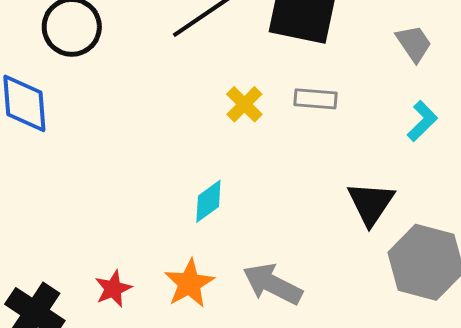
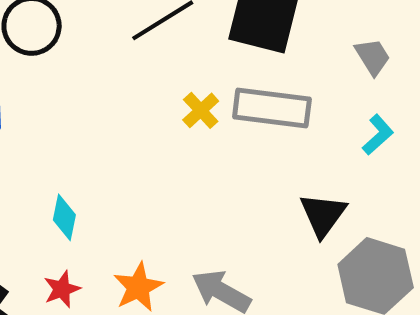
gray rectangle: (315, 99) -> (272, 108), size x1.8
cyan diamond: (208, 201) -> (64, 217), moved, turned -45

